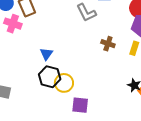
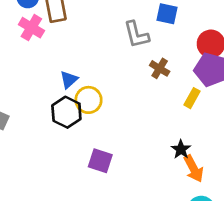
brown cross: (108, 44) -> (160, 68), moved
yellow circle: (64, 83) -> (89, 100), moved

